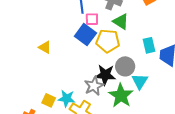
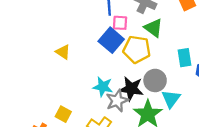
cyan star: (67, 98) -> (103, 87), moved

